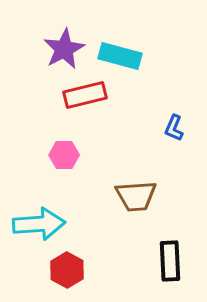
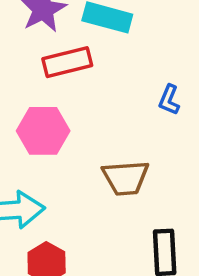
pink hexagon: (64, 155) -> (43, 131), size x1.5

